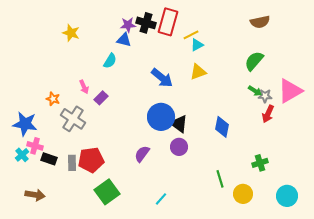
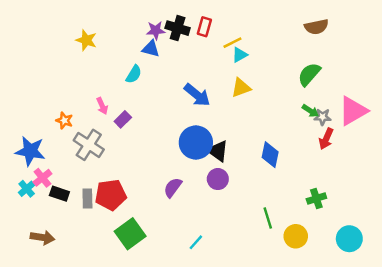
red rectangle: (168, 22) -> (204, 27), size x0.6
pink cross: (35, 146) -> (42, 178), turned 35

